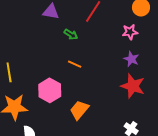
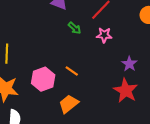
pink star: (130, 32) -> (104, 35), moved
orange line: (75, 64) -> (72, 71), moved

